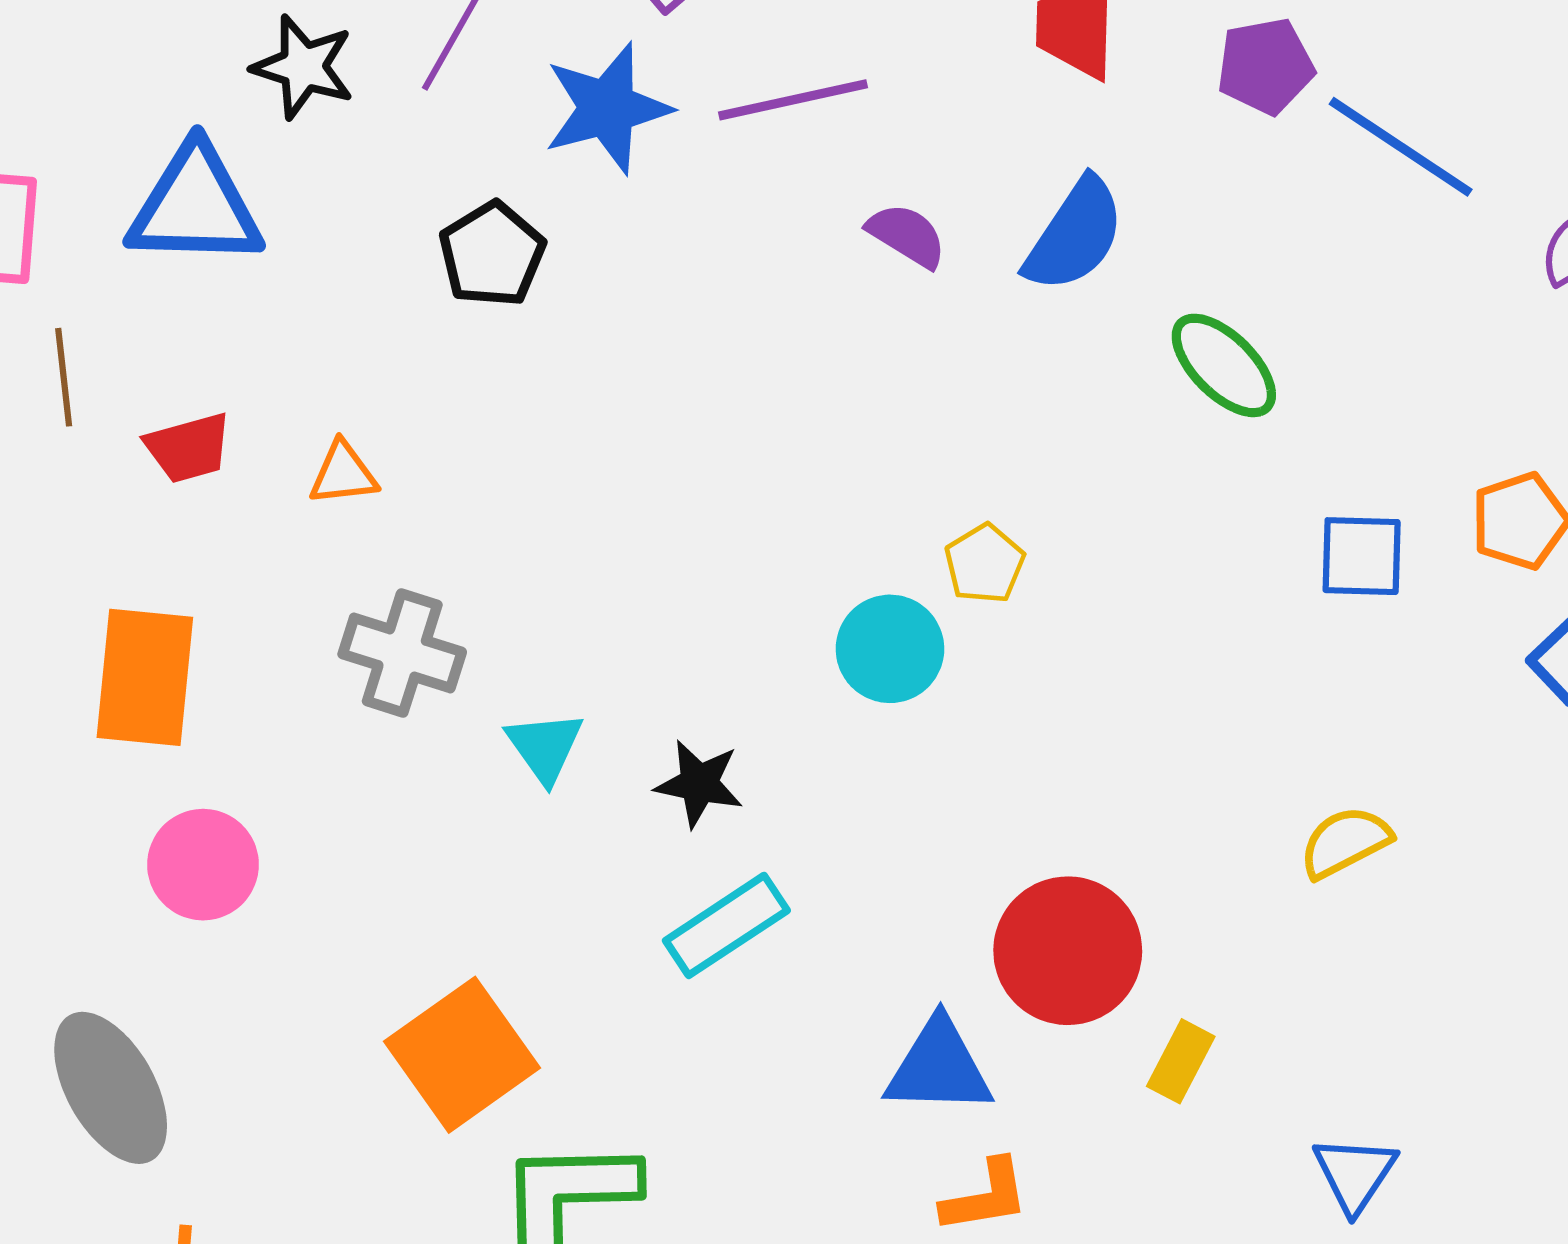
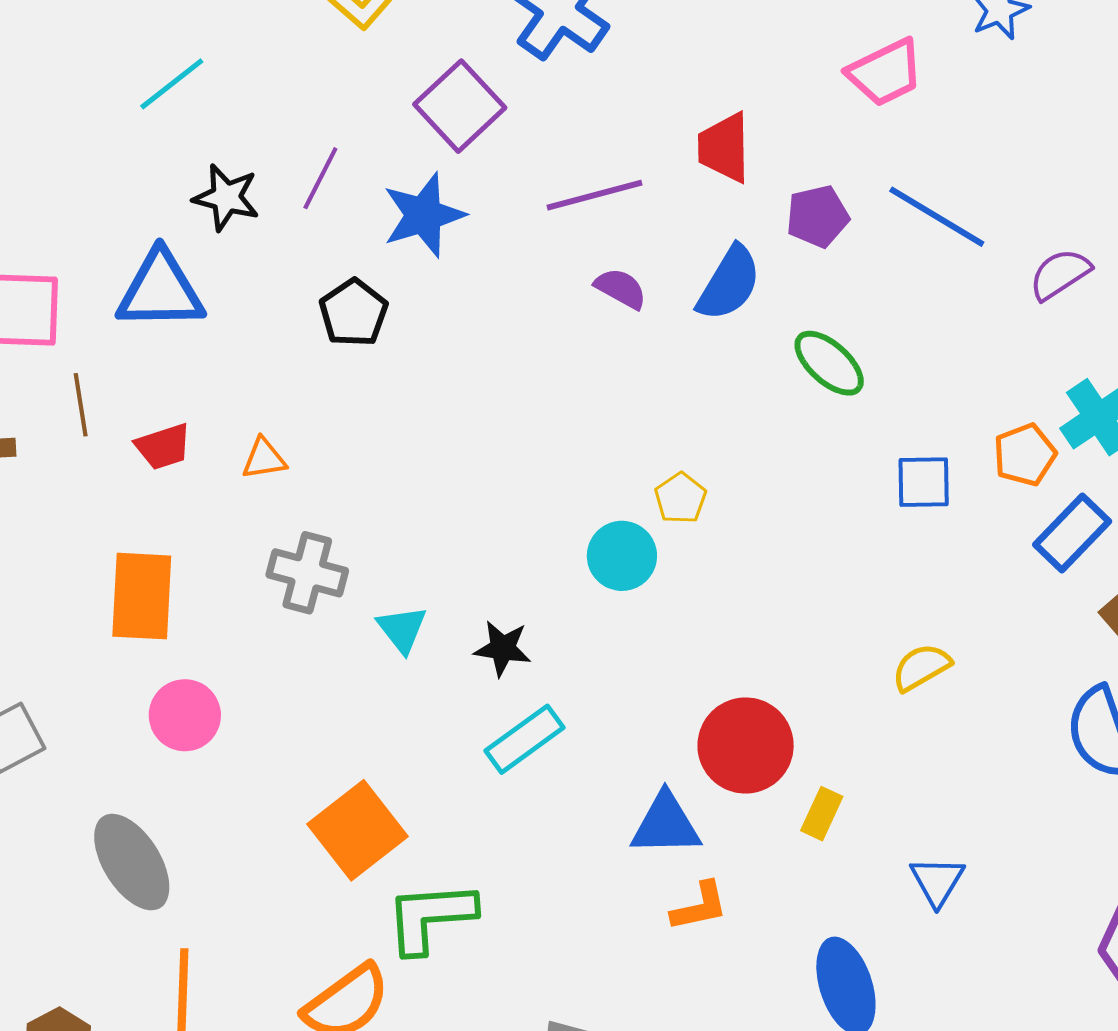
purple pentagon: (1265, 66) -> (818, 216), moved
purple line: (793, 100) -> (594, 195), moved

